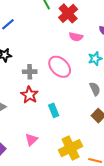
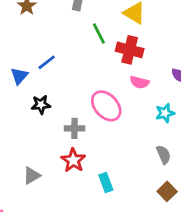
red cross: (68, 13) -> (130, 50), turned -36
pink ellipse: (60, 67) -> (106, 106), moved

